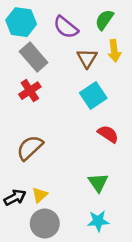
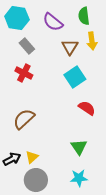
green semicircle: (104, 20) -> (84, 16), turned -42
gray rectangle: (34, 57) -> (27, 46), size x0.7
red cross: (30, 91) -> (24, 73), turned -30

